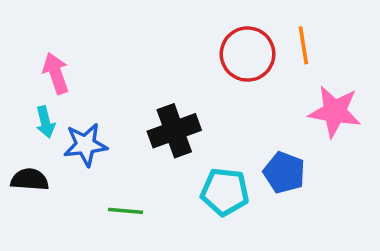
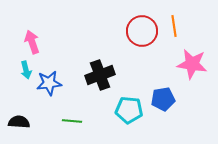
blue pentagon: (284, 173) -> (163, 99), turned -30
black semicircle: (30, 180) -> (19, 122), moved

